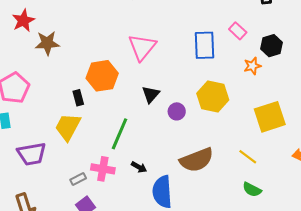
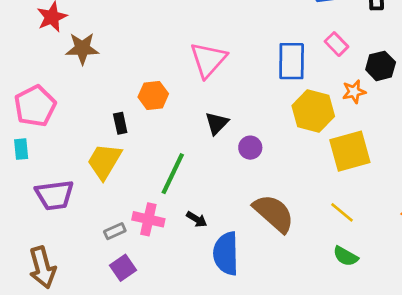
orange hexagon: (102, 76) -> (153, 95), size x0.7
yellow hexagon: (213, 97) -> (313, 111), moved
yellow square: (270, 117) -> (350, 151), moved
brown semicircle: (197, 160) -> (274, 213), turned -120

